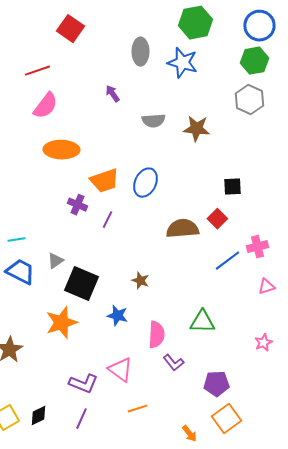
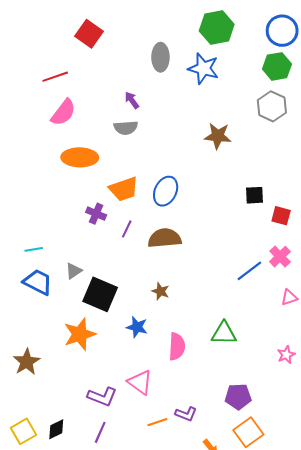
gray semicircle: (153, 121) -> (126, 128), moved
red square: (217, 219) -> (281, 216), moved, turned -30
brown semicircle: (182, 229) -> (165, 238), moved
pink cross: (257, 247) -> (280, 257), turned -30
purple L-shape: (173, 363) -> (186, 414), moved, turned -30

